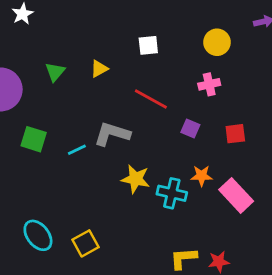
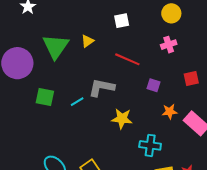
green triangle: (55, 72) -> (56, 46), size x1.8
purple square: (190, 129) -> (153, 85), moved
cyan cross: (172, 193) -> (150, 145), moved

